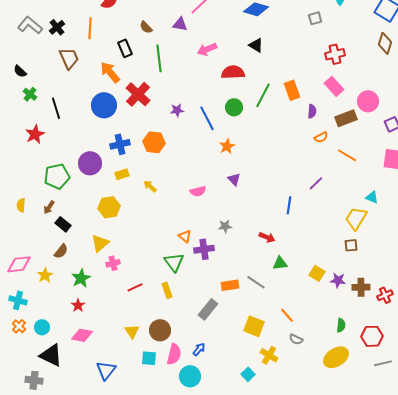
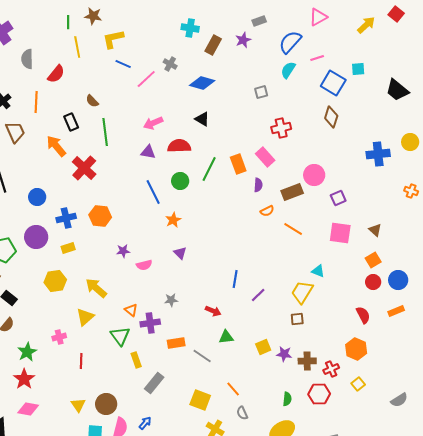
purple triangle: (180, 24) -> (148, 152), moved
pink rectangle: (334, 86) -> (265, 157), moved
blue circle: (104, 105) -> (37, 197), moved, size x0.7
purple star: (177, 110) -> (123, 251), moved
purple line: (316, 183) -> (258, 295), moved
yellow arrow: (150, 186) -> (96, 288), moved, size x1.6
yellow triangle: (100, 243) -> (85, 317), moved
yellow square: (317, 273) -> (263, 347), turned 35
orange rectangle: (230, 285) -> (176, 343), moved
red line: (135, 287) -> (81, 361), turned -63
yellow rectangle: (167, 290) -> (136, 360), moved
red star: (78, 305) -> (24, 379), size x1.5
red hexagon: (372, 336) -> (319, 394), moved
gray semicircle: (296, 339) -> (242, 413), turned 40

